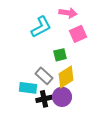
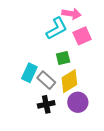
cyan L-shape: (41, 27) -> (57, 28), moved
cyan rectangle: (28, 88) -> (29, 73), moved, turned -72
purple circle: (62, 97) -> (78, 102), moved

